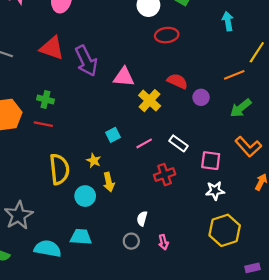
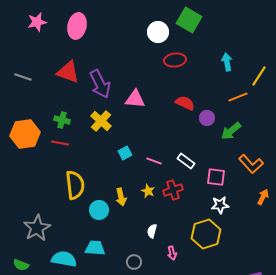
cyan arrow: (228, 21) -> (227, 62), moved
yellow cross: (150, 101) -> (101, 121), moved
green arrow: (241, 108) -> (231, 131), moved
pink line: (144, 143) -> (154, 161), turned 49
yellow star: (94, 161) -> (148, 191), moved
yellow hexagon: (225, 230) -> (206, 234), moved
gray circle: (131, 241) -> (134, 262), moved

